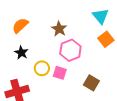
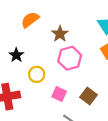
orange semicircle: (20, 26) -> (30, 20), moved
pink square: (60, 73) -> (59, 94), moved

